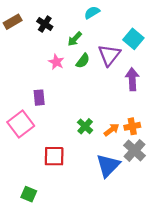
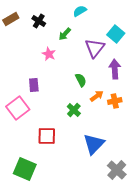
green semicircle: (83, 61) -> (81, 80), moved, turned -64
orange cross: (132, 126) -> (115, 101), moved
orange arrow: (112, 130) -> (97, 96), moved
gray cross: (135, 150) -> (117, 170), moved
green square: (29, 194) -> (25, 169), size x1.6

